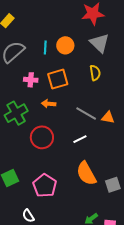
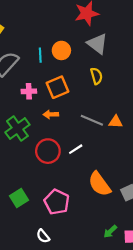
white line: (80, 139) -> (76, 149), moved

